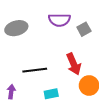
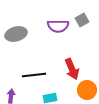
gray square: (84, 29) -> (82, 20), moved

